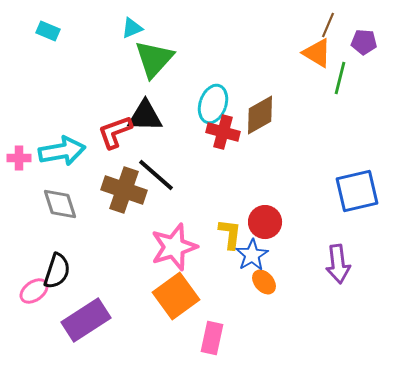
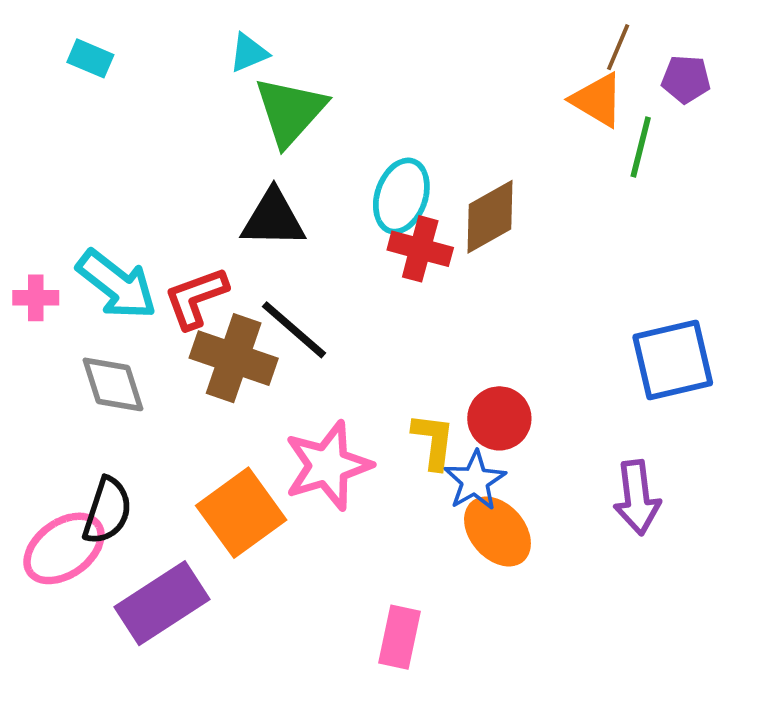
red L-shape: (115, 132) -> (196, 298), moved
cyan arrow: (62, 151) -> (117, 285), turned 48
orange ellipse: (264, 282) -> (497, 531), size x1.5
pink ellipse: (34, 291) -> (64, 548), size x1.5
orange square: (176, 296) -> (241, 513), moved

